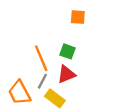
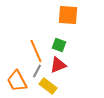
orange square: (78, 17) -> (68, 15), size x1.5

